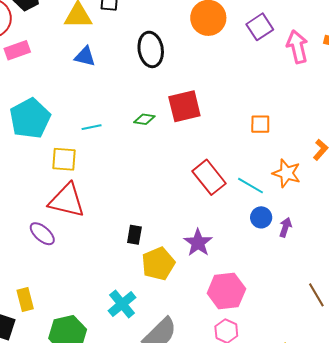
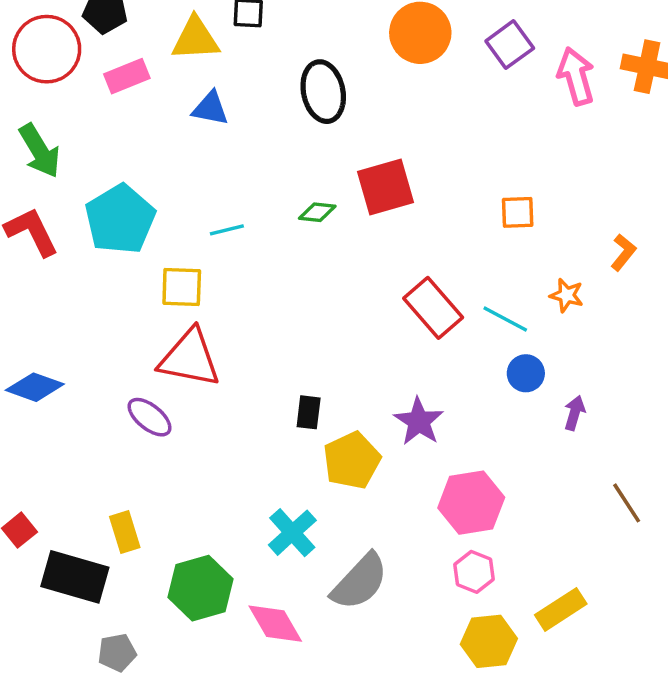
pink rectangle: (17, 50) -> (127, 76), moved
orange star: (287, 173) -> (567, 295), size x0.7
purple arrow: (285, 227) -> (575, 413), moved

